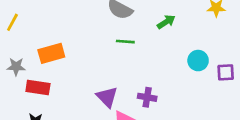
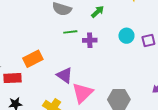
orange rectangle: (51, 53) -> (33, 59), moved
purple cross: (147, 97) -> (90, 40), moved

